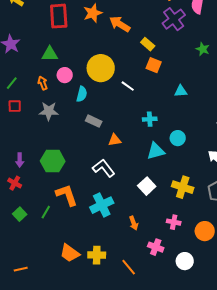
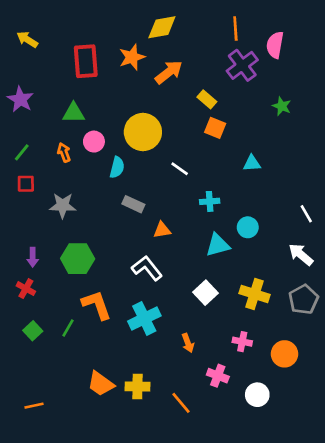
orange arrow: (120, 24) -> (169, 72), turned 110
white line: (128, 86) -> (180, 169), moved
gray star: (49, 111) -> (63, 206), moved

